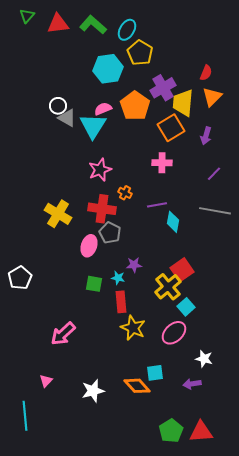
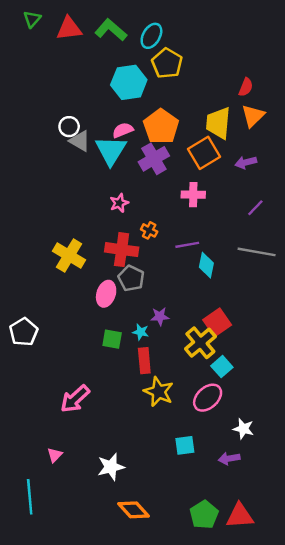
purple cross: (163, 88) -> (154, 159), moved
purple arrow: (206, 136) -> (246, 162), turned 60
pink star: (100, 170) -> (119, 203), size x0.7
orange diamond: (137, 386) -> (134, 510), moved

